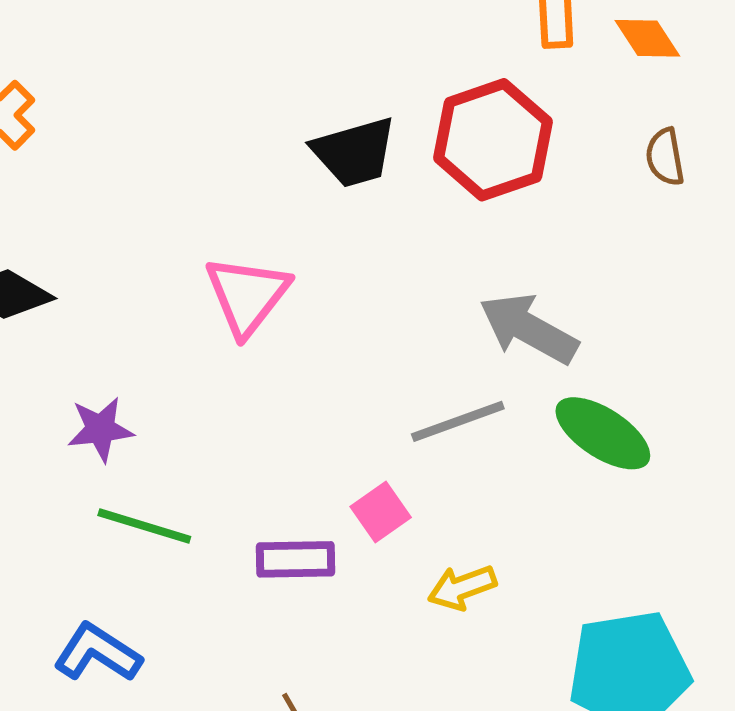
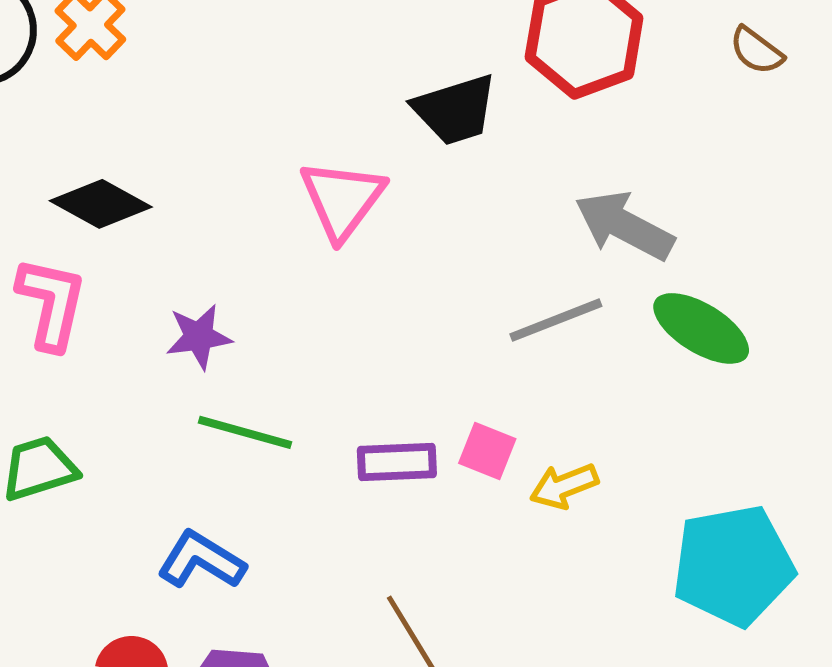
black trapezoid: (354, 152) -> (455, 110), moved
brown semicircle: (665, 157) -> (757, 51), turned -42
pink square: (381, 512) -> (487, 451), moved, turned -32

